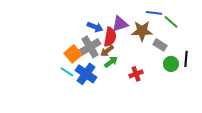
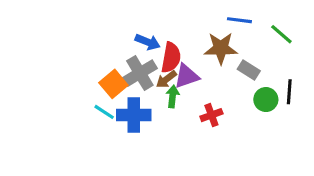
green line: (171, 22) -> (281, 34), moved
purple triangle: (120, 24) -> (187, 76), moved
green arrow: (111, 62) -> (173, 96), turned -48
blue cross: (86, 74) -> (134, 115), turned -35

